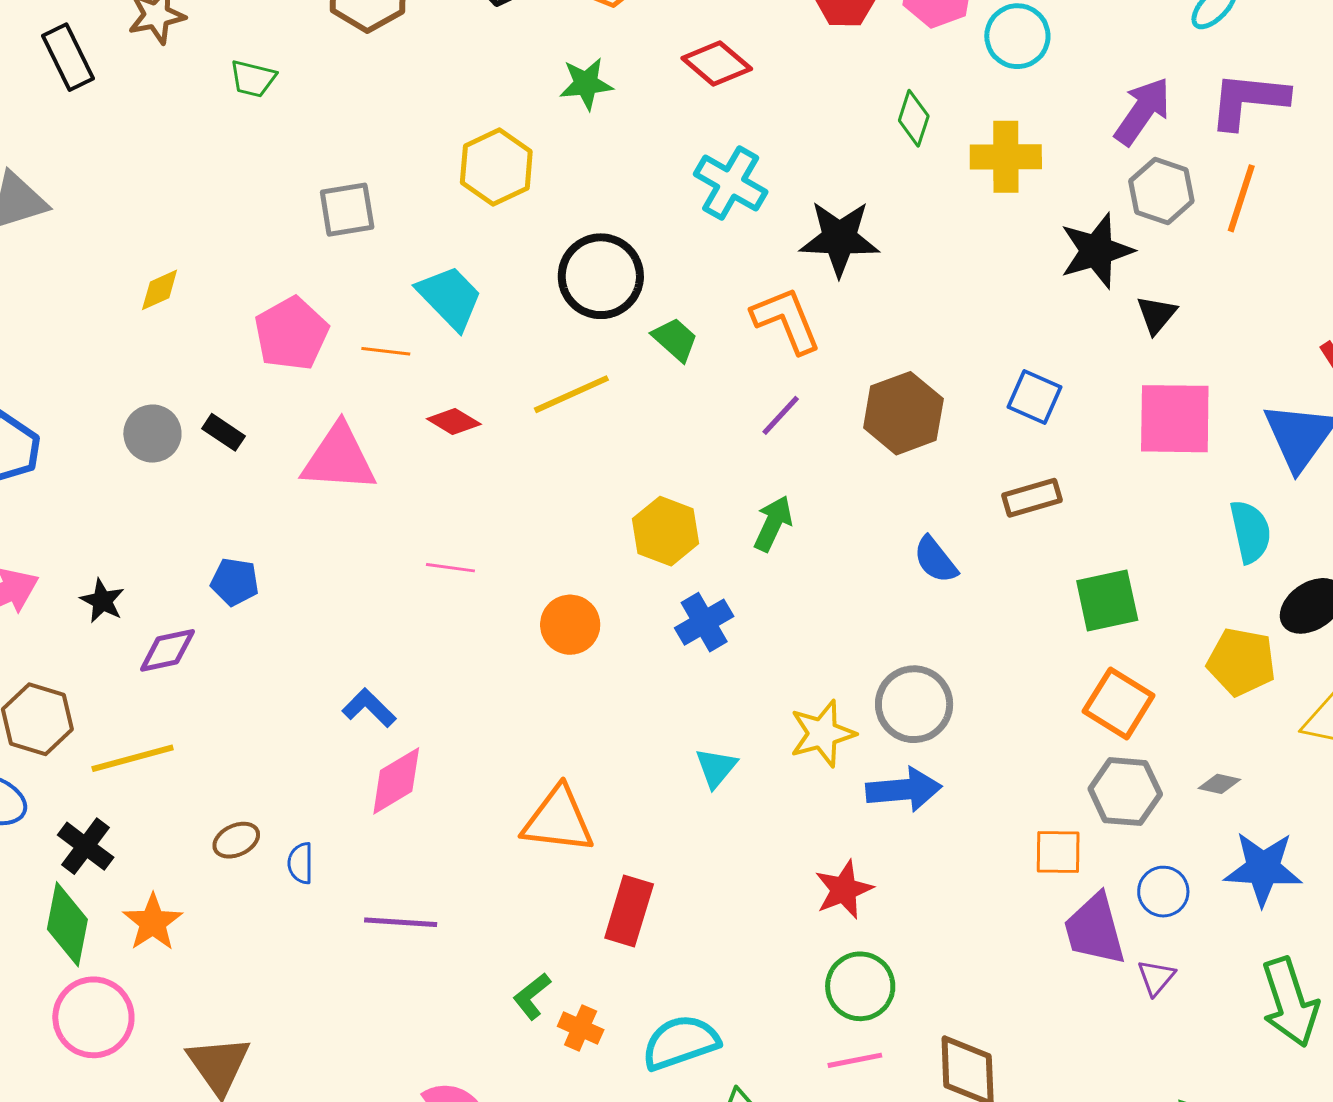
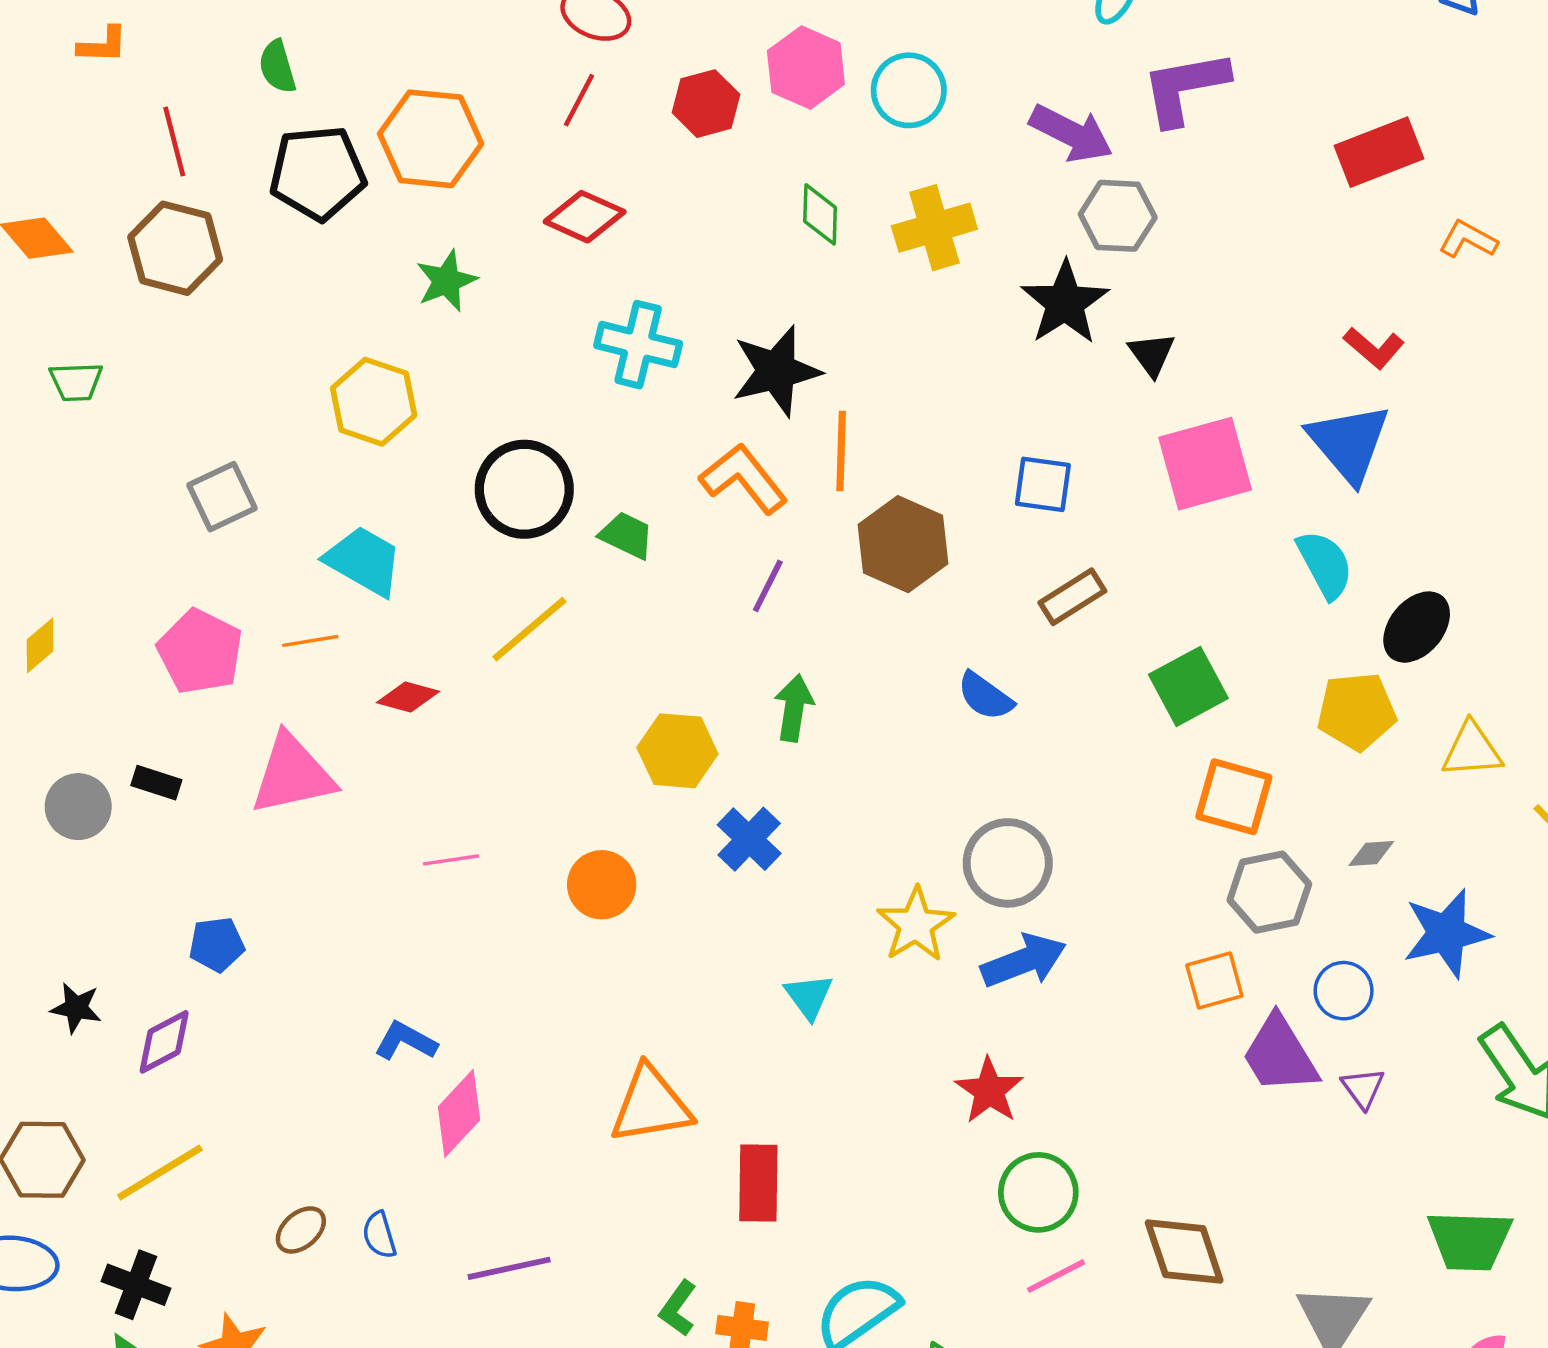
purple arrow: (1142, 111) -> (1071, 133), turned 98
orange line: (1241, 198) -> (841, 451), moved

